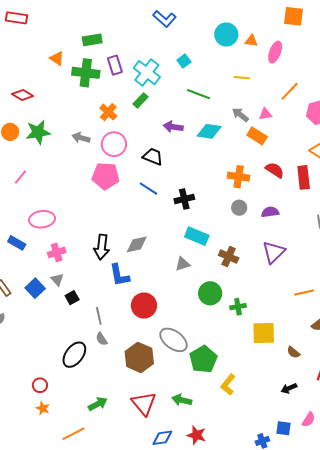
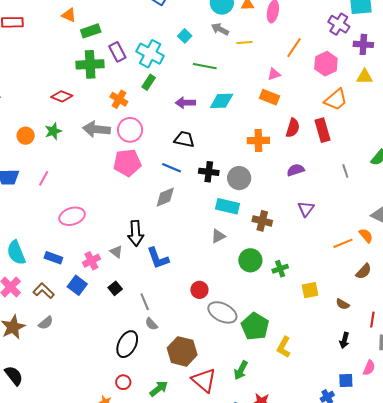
orange triangle: (57, 58) -> (69, 15), moved
red diamond: (23, 95) -> (62, 96), moved
gray arrow: (240, 115) -> (220, 29), moved
green star: (38, 132) -> (53, 131), size x0.7
gray arrow: (81, 138) -> (96, 129), size x1.5
black trapezoid: (153, 157) -> (184, 139), moved
red semicircle: (275, 170) -> (293, 128), turned 84
black cross: (184, 199) -> (209, 172), turned 30
gray circle: (239, 208) -> (239, 178), moved, size x1.5
blue rectangle: (17, 243) -> (53, 258), moved
gray diamond: (137, 244) -> (165, 197), moved
pink cross: (57, 252) -> (91, 261), moved
purple triangle: (274, 252) -> (306, 209), size x0.7
gray triangle: (57, 279) -> (116, 252), moved
red circle: (144, 306) -> (199, 290), moved, size x0.7
yellow square: (264, 333) -> (310, 290), size x0.7
brown hexagon: (139, 357) -> (182, 351), moved
red circle: (40, 385) -> (123, 382), moved
black arrow: (289, 388) -> (344, 340), turned -42
green arrow: (182, 400) -> (241, 370), turned -66

